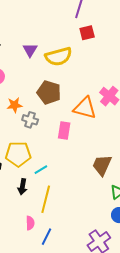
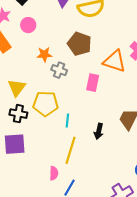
cyan line: (41, 170) -> (67, 120), turned -56
black arrow: (22, 187) -> (99, 131), moved

